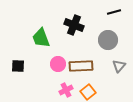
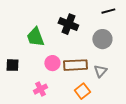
gray triangle: (119, 66) -> (100, 71), moved
pink cross: (66, 90) -> (40, 89), moved

